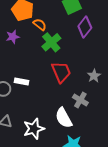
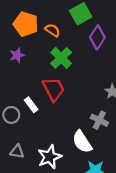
orange semicircle: (40, 24) -> (53, 30), moved
red trapezoid: (61, 72) -> (54, 89), moved
white rectangle: (21, 81) -> (31, 105), turned 48

